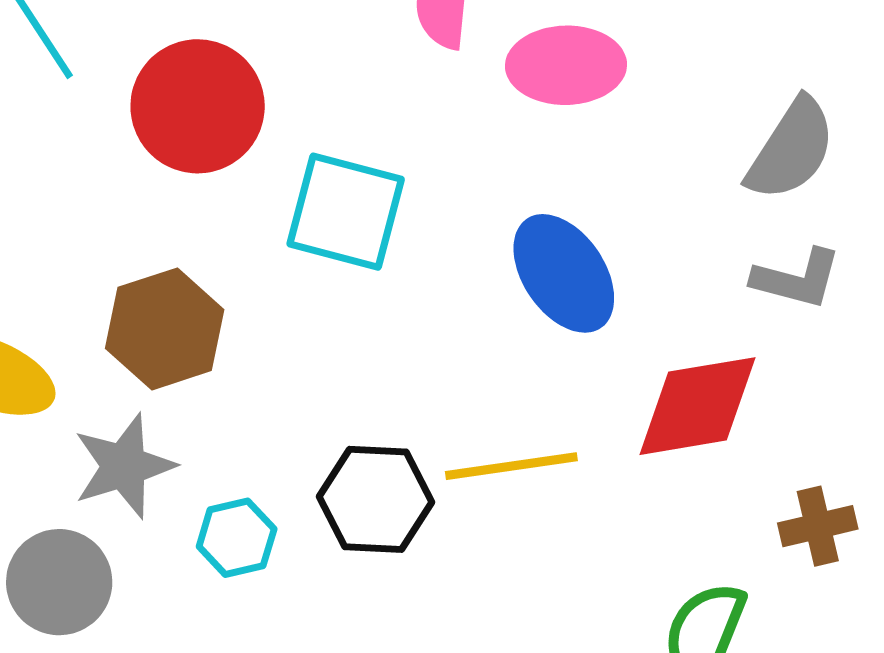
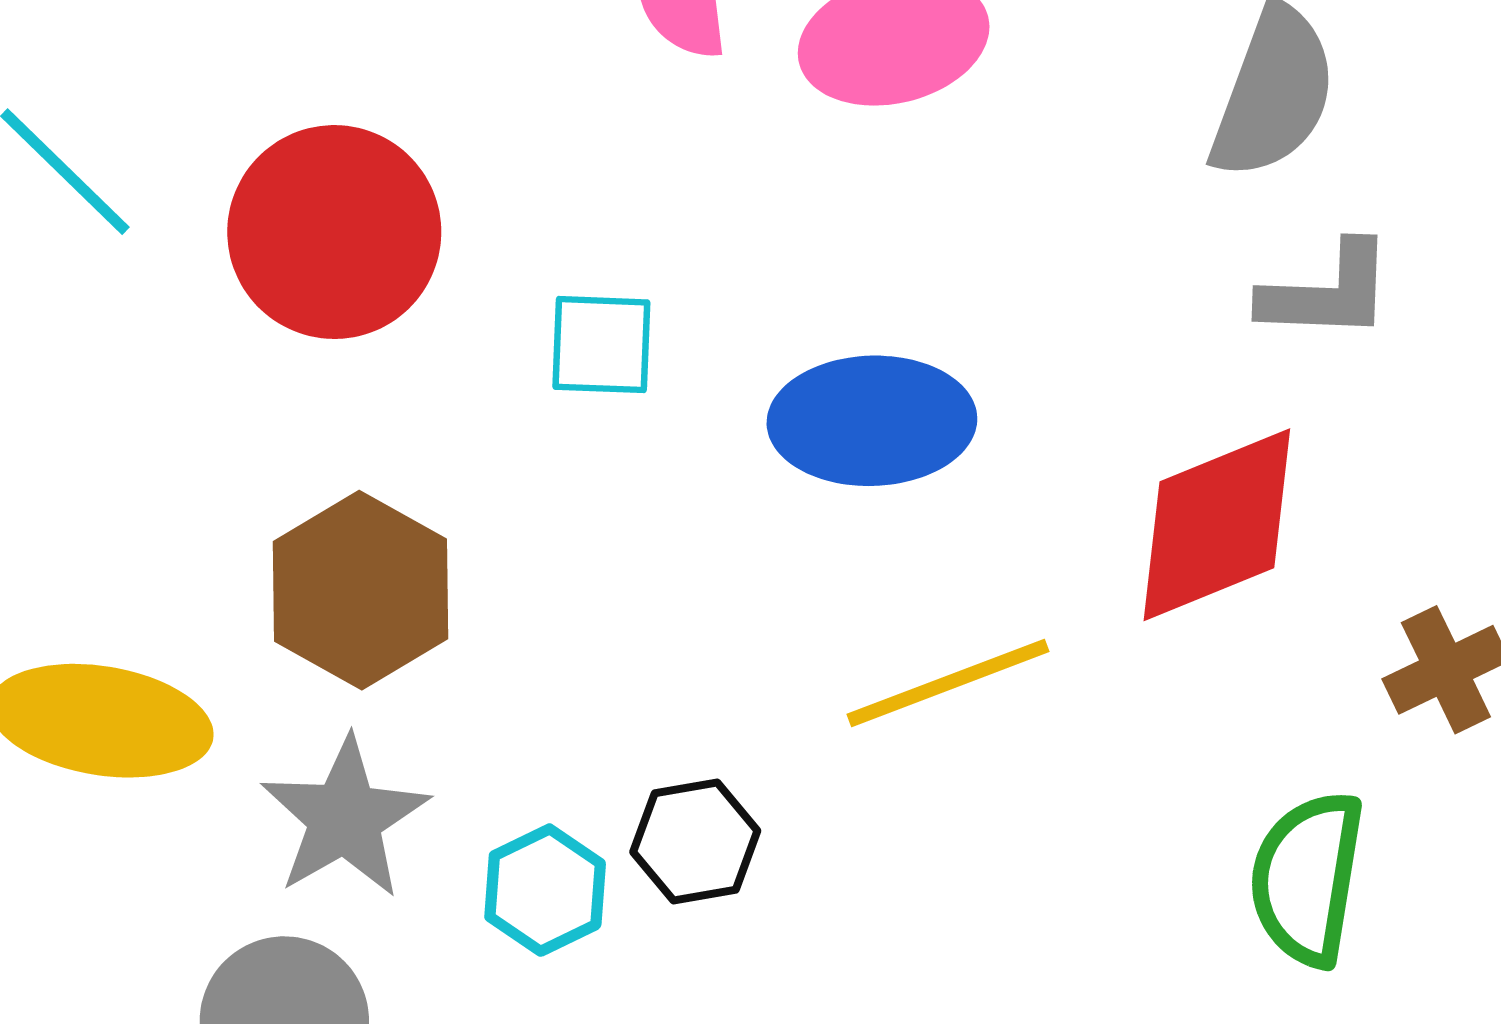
cyan square: (346, 212) -> (601, 345), size x0.6
blue ellipse: (564, 273) -> (872, 421), moved, turned -45
black hexagon: (376, 499) -> (695, 841), moved, size x0.7

